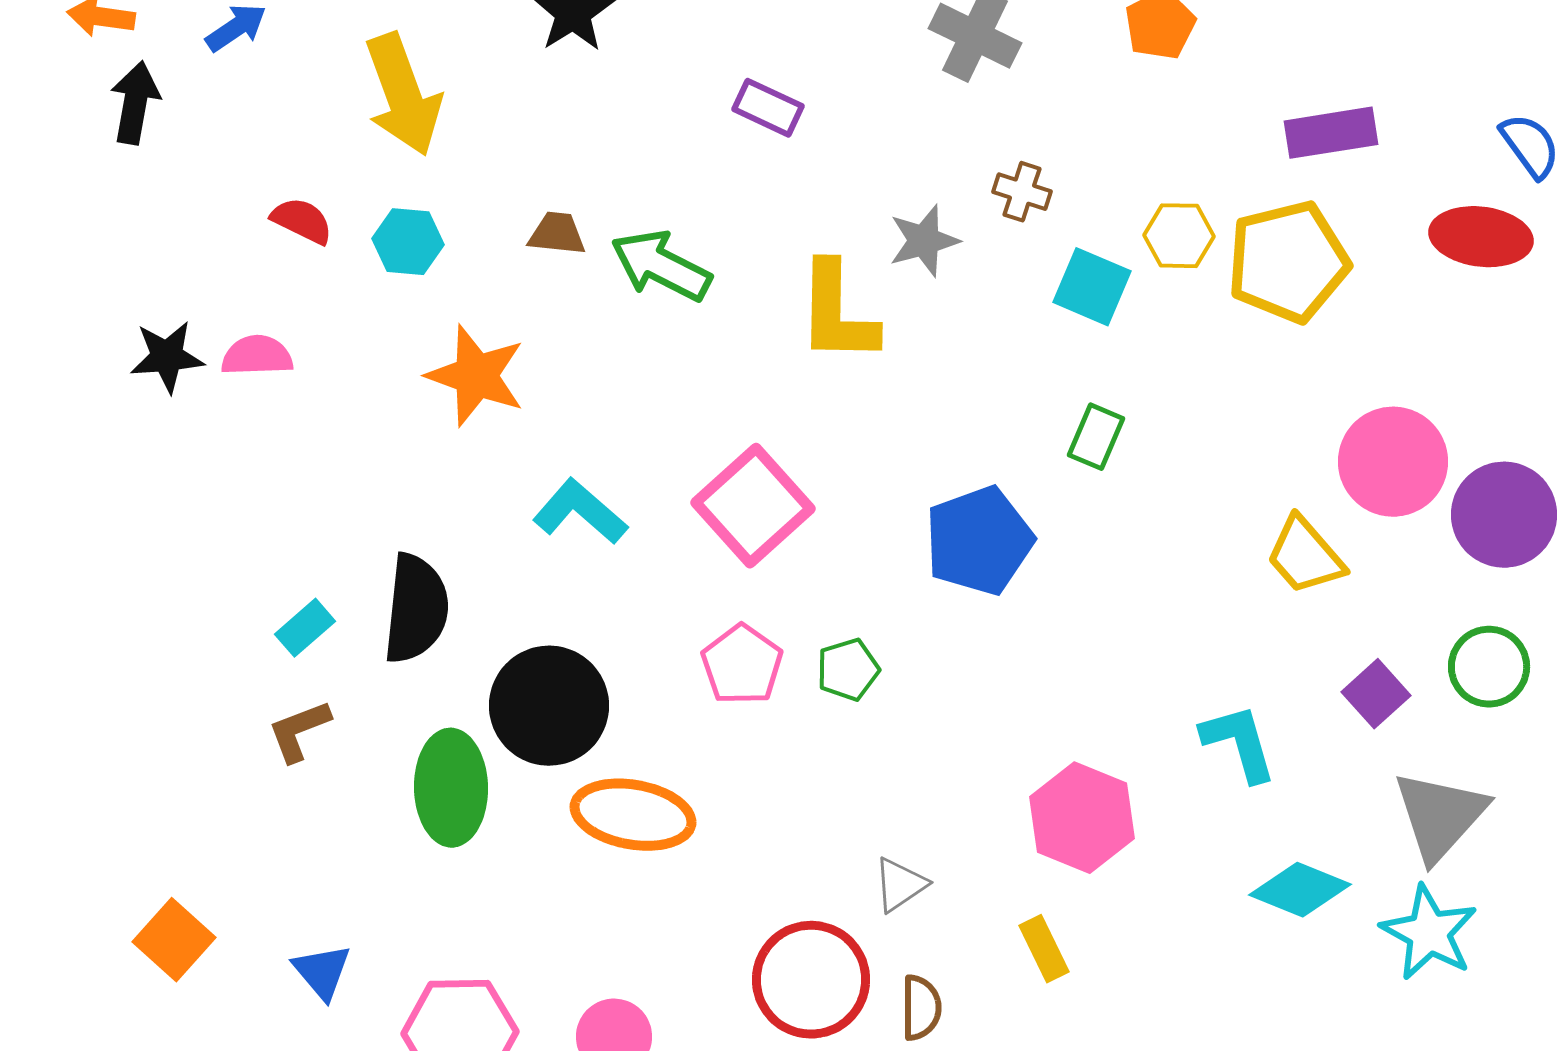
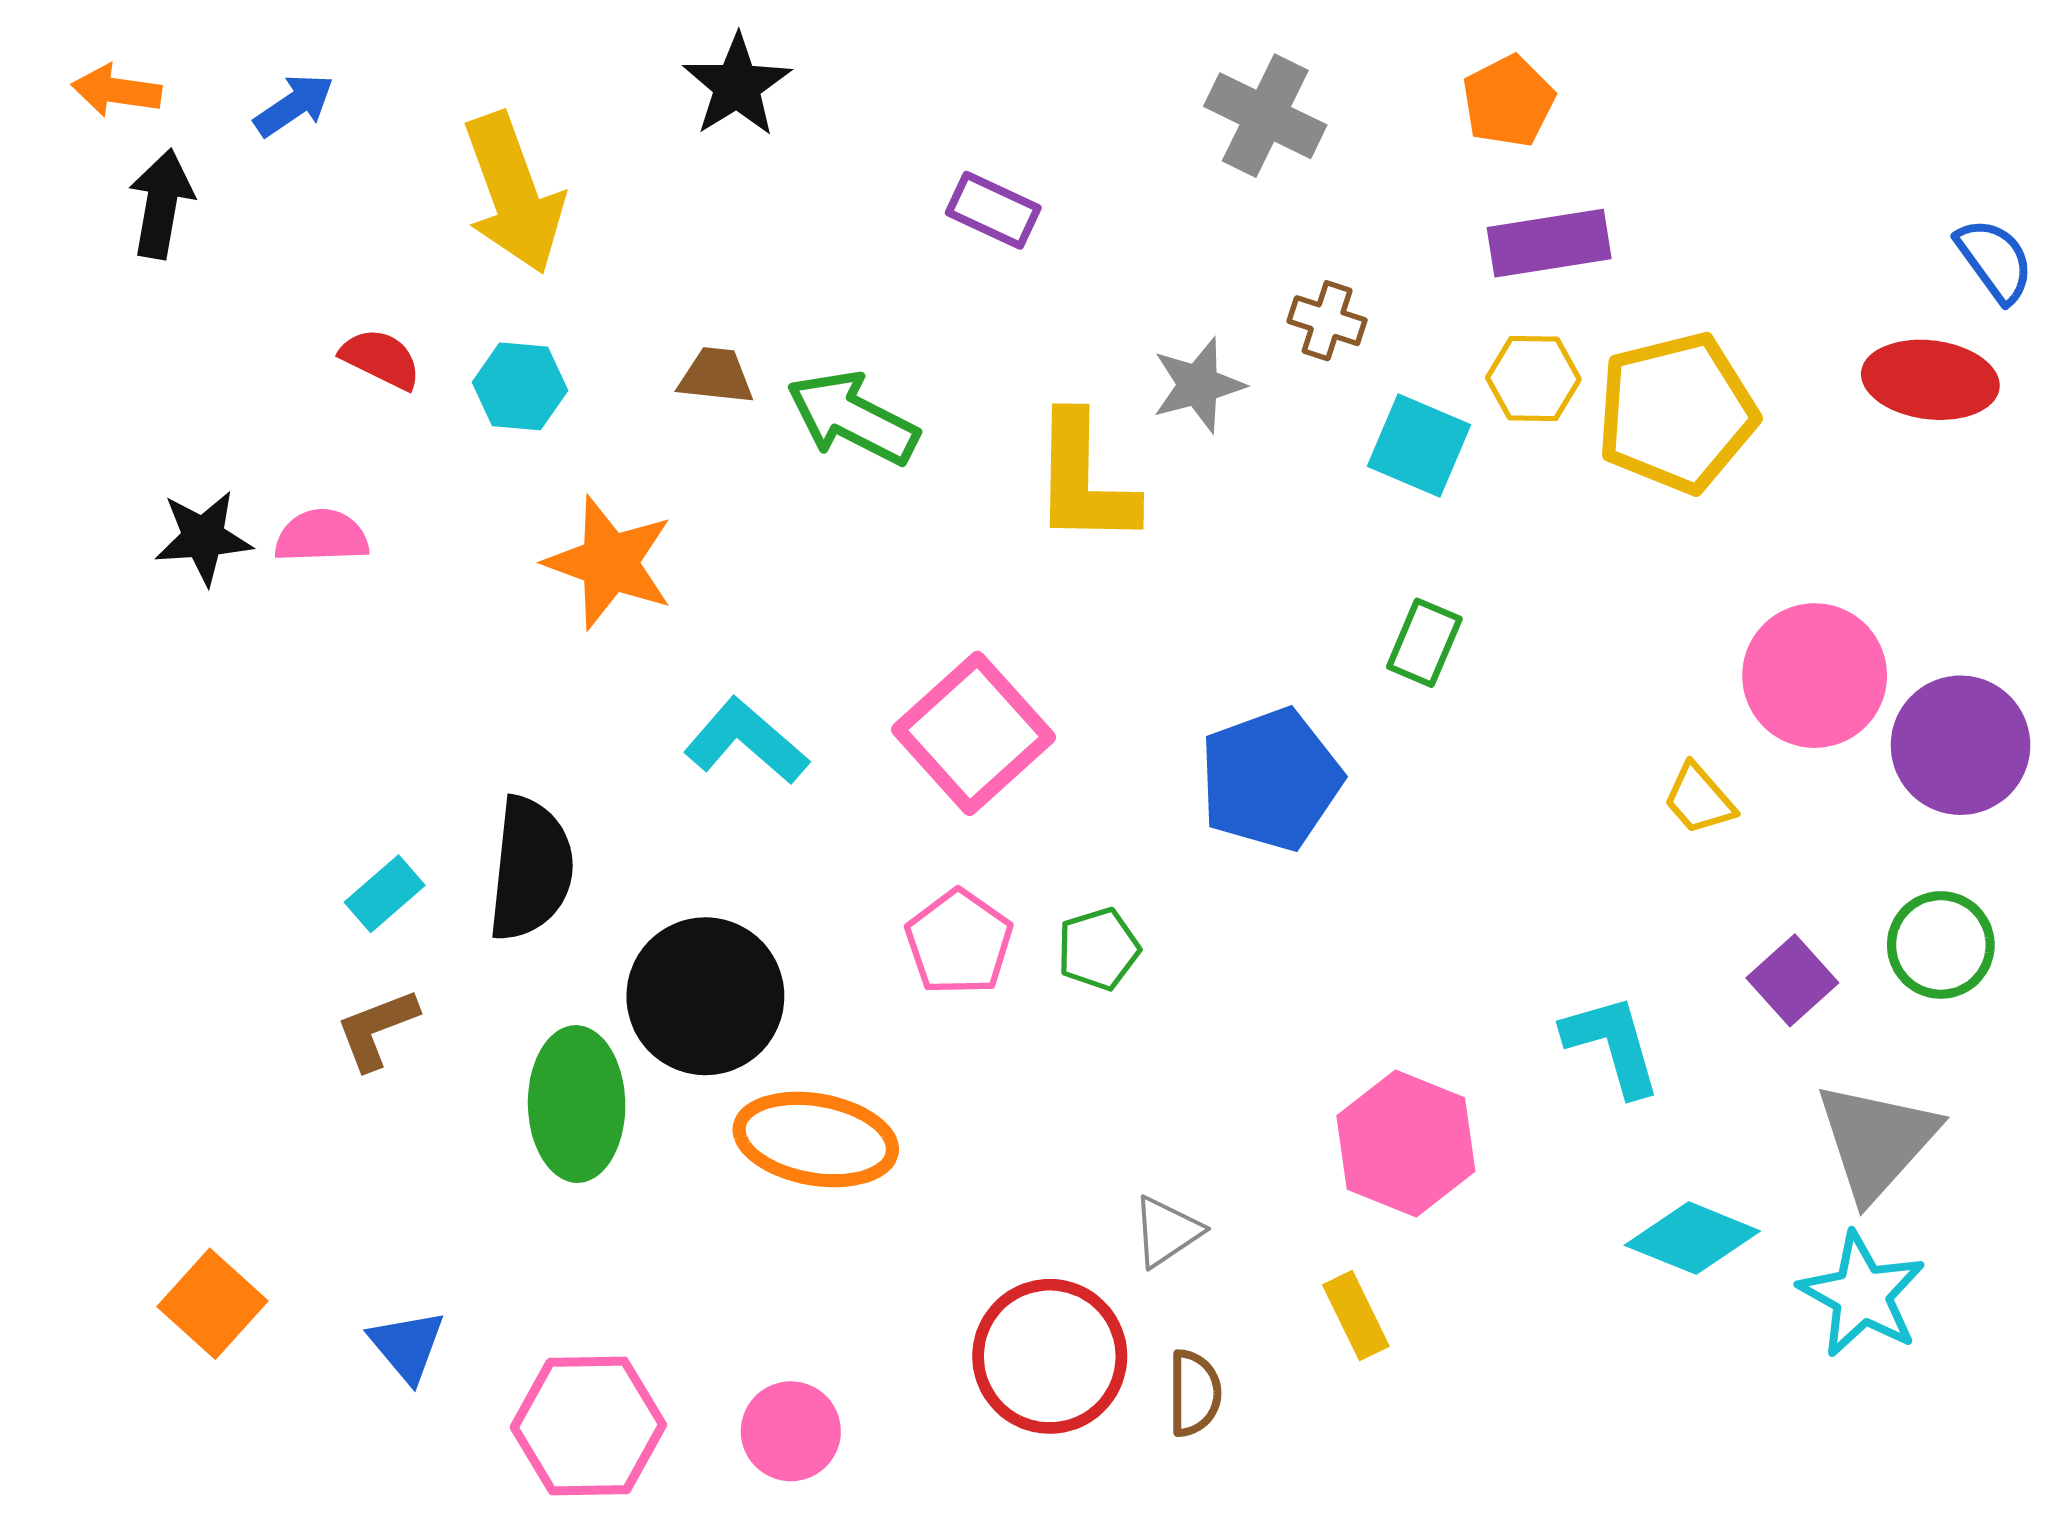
purple rectangle: (1331, 133) -> (1549, 243), moved
yellow trapezoid: (1305, 556) -> (1699, 799), size x0.7

